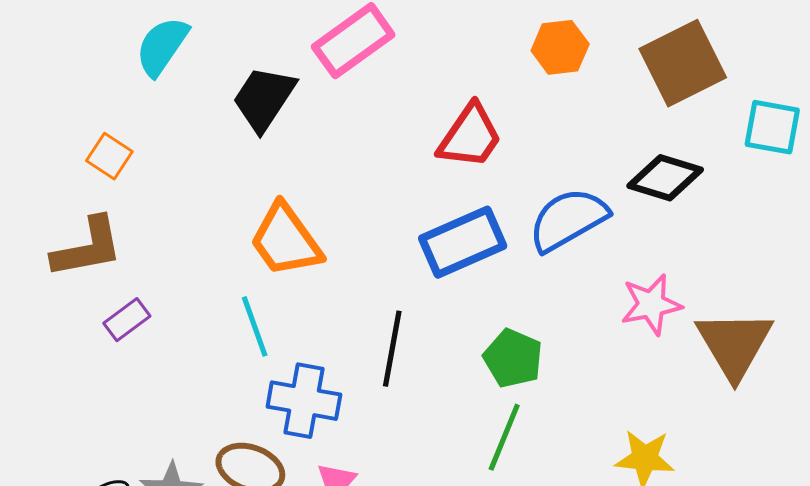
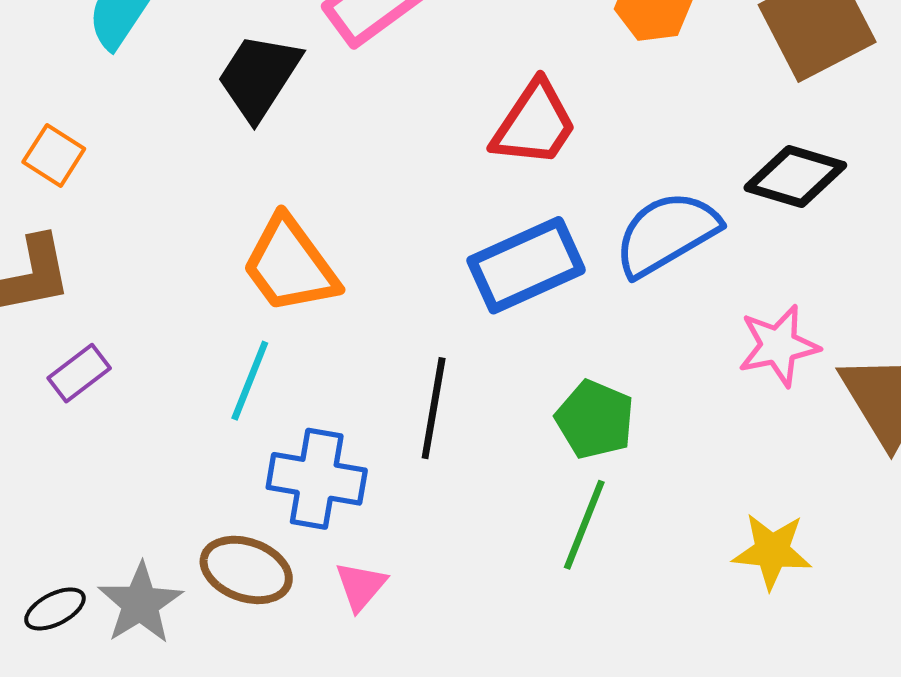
cyan line: (255, 326) -> (250, 381), turned 42

